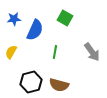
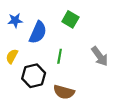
black hexagon: (31, 82) -> (34, 76), moved

